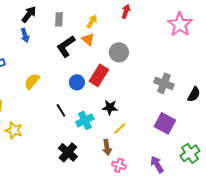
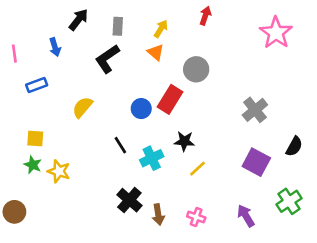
blue arrow: (25, 35) -> (55, 47), moved
black L-shape: (66, 46) -> (107, 59), moved
gray cross: (164, 83) -> (255, 110), turned 30
black semicircle: (194, 94) -> (294, 146), moved
brown arrow: (107, 147) -> (158, 214), moved

